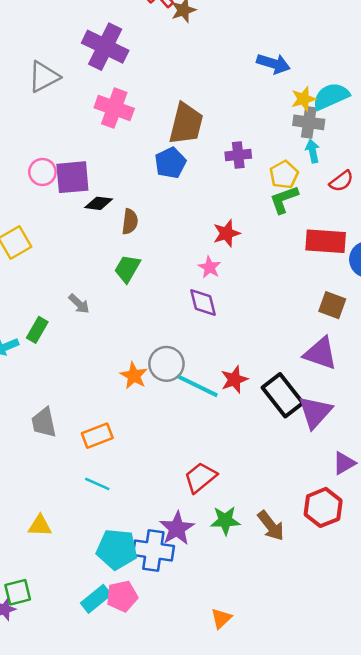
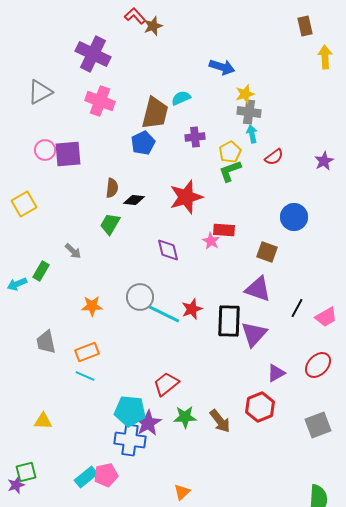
gray triangle: (44, 77) -> (40, 92), moved
cyan semicircle: (331, 96) -> (181, 98), moved, size x0.7
black diamond: (99, 203) -> (134, 200), moved
red star: (226, 233) -> (186, 197), size x1.6
red rectangle: (326, 241) -> (224, 230), moved, size x0.7
pink star: (210, 267) -> (211, 241), moved
orange star: (134, 376) -> (92, 306), moved, turned -30
black rectangle: (283, 395) -> (229, 321), turned 40
cyan line: (97, 484) -> (85, 376), moved
cyan pentagon: (117, 549) -> (130, 411), moved

